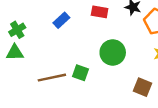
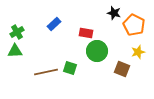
red rectangle: (100, 12) -> (86, 33), moved
brown square: (143, 87) -> (122, 69), moved

